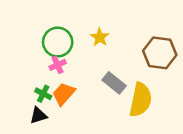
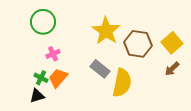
yellow star: (100, 37) -> (106, 31), moved, size x1.8
green circle: (58, 42) -> (43, 22), moved

